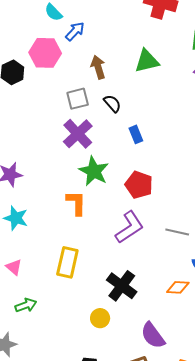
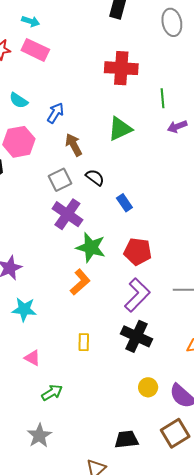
blue arrow: (75, 31) -> (55, 113), moved
orange L-shape: (76, 203) -> (80, 282), turned 60
yellow rectangle: (67, 262) -> (84, 342), size x0.6
black cross: (122, 286) -> (136, 336), moved
yellow circle: (100, 318) -> (148, 387), moved

